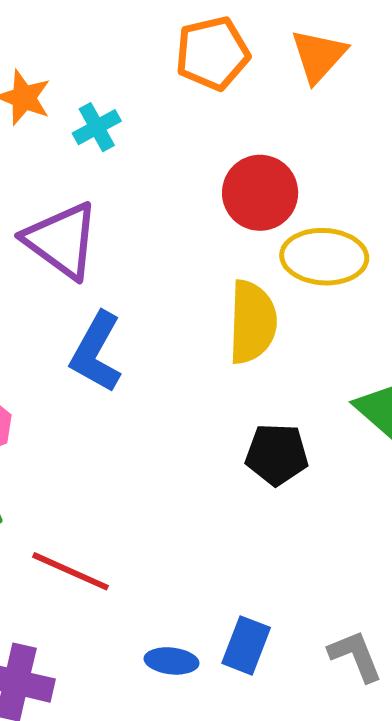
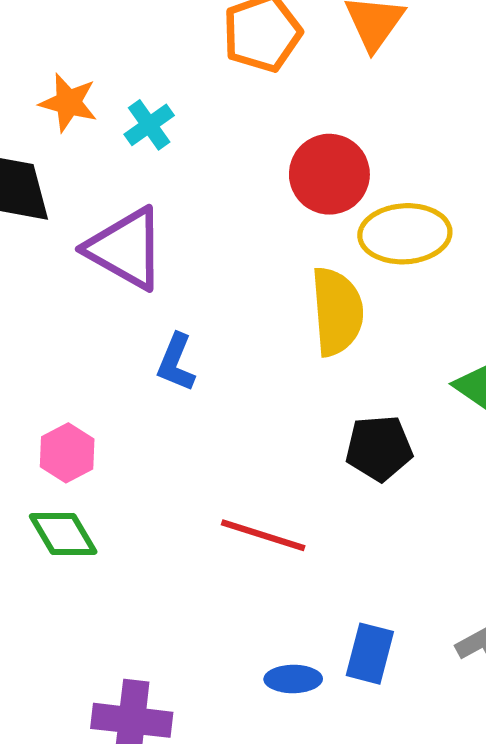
blue L-shape: (96, 352) -> (176, 362), size x0.7
red line: (70, 571) -> (263, 535), moved

